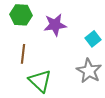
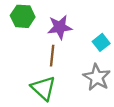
brown line: (23, 54) -> (52, 56), moved

